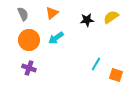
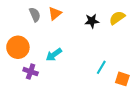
gray semicircle: (23, 14) -> (35, 15), moved
cyan arrow: (56, 38) -> (54, 55), moved
orange circle: (29, 40) -> (18, 47), moved

